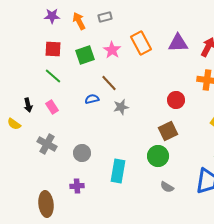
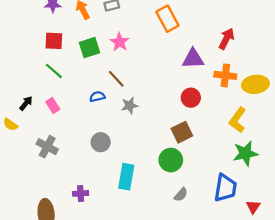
orange rectangle: (141, 43) -> (167, 19), moved
purple triangle: (178, 43) -> (193, 59), moved
black arrow: (28, 105) -> (26, 103), turned -128
gray circle: (82, 153) -> (101, 142), moved
gray semicircle: (167, 187) -> (181, 195), turned -80

